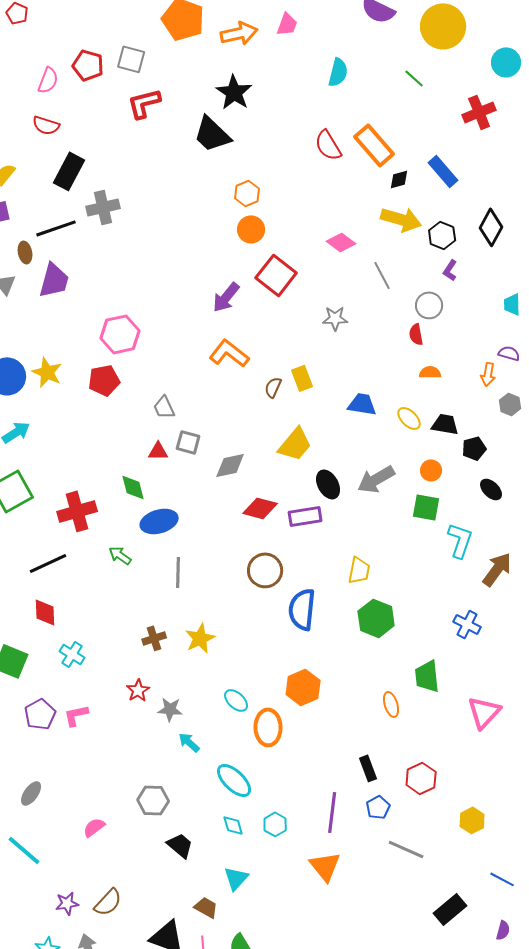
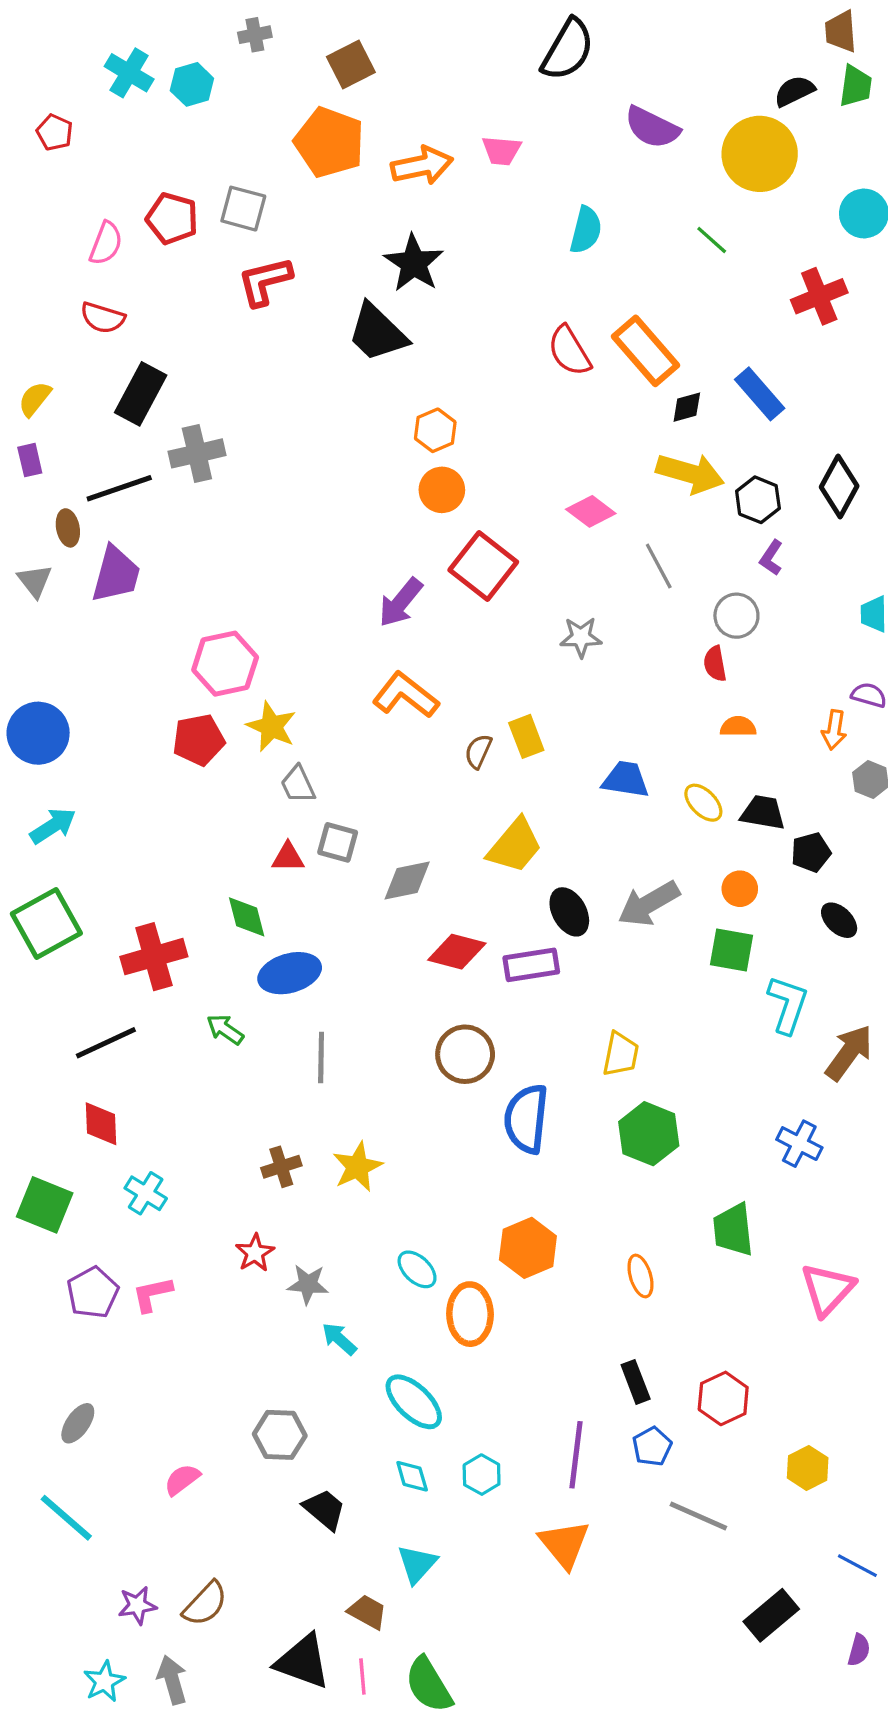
pink trapezoid: (287, 24) -> (501, 151), turned 75
yellow star: (47, 372) -> (271, 727), moved
orange ellipse: (391, 704) -> (640, 1276), moved

